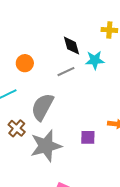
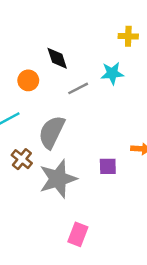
black diamond: (72, 46) -> (57, 58), moved

